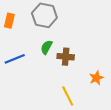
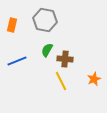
yellow line: (68, 96) -> (61, 81), moved

